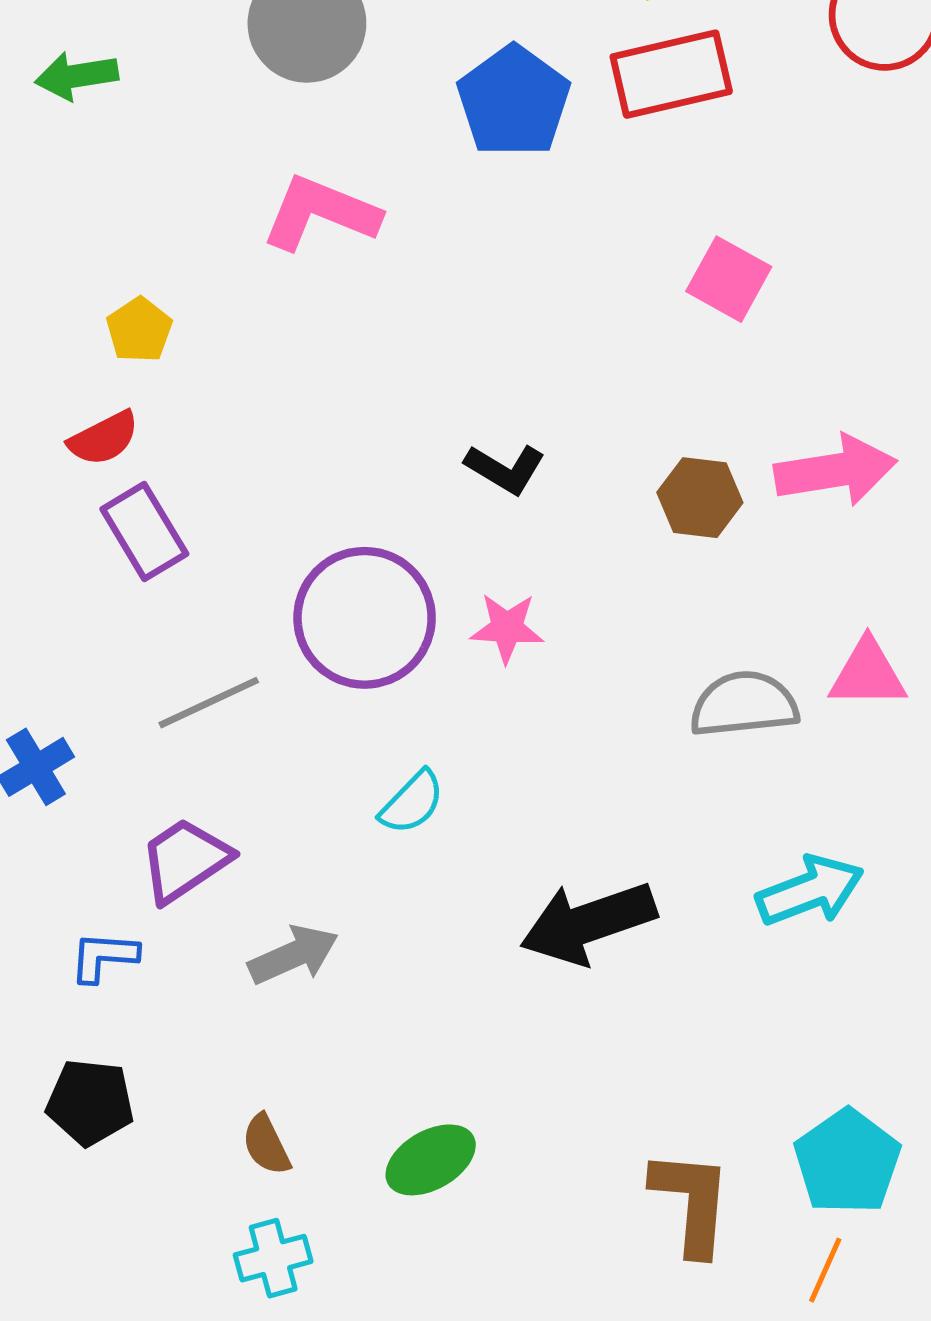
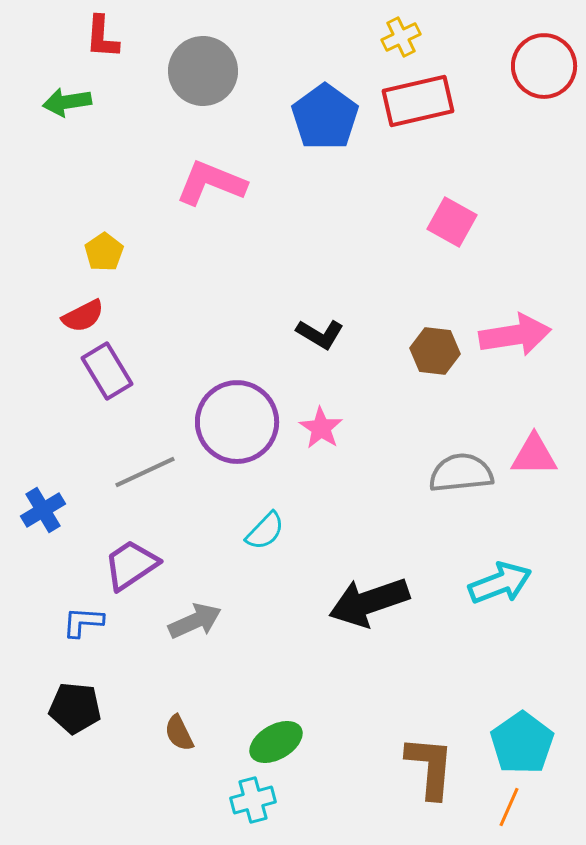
pink star: (507, 628) -> (321, 428), turned 30
cyan cross: (273, 1258) -> (253, 800), moved

